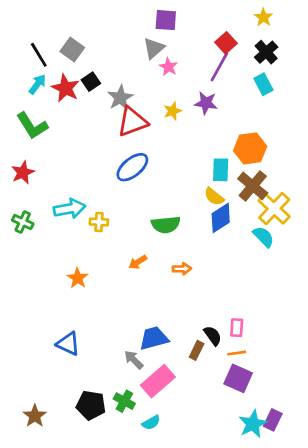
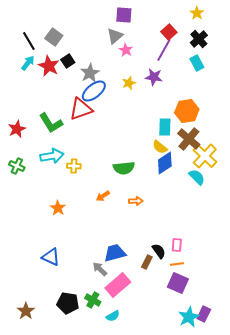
red triangle: (132, 122) -> (81, 109), moved
green L-shape: (32, 126) -> (51, 123), moved
blue ellipse: (132, 167) -> (94, 91), moved

